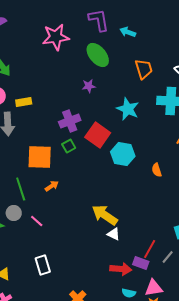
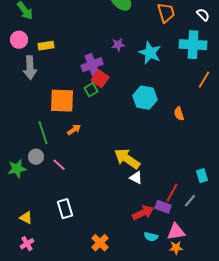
purple star: (89, 86) -> (118, 45), moved
red square: (98, 135) -> (100, 79), moved, size x0.7
red arrow: (121, 269) -> (143, 213), turned -30

